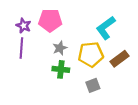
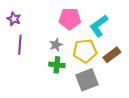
pink pentagon: (50, 20) -> (70, 19), moved
purple star: (23, 26) -> (14, 19), moved
gray square: (93, 85) -> (87, 80), size x1.6

